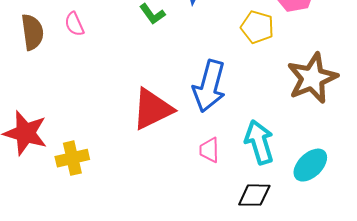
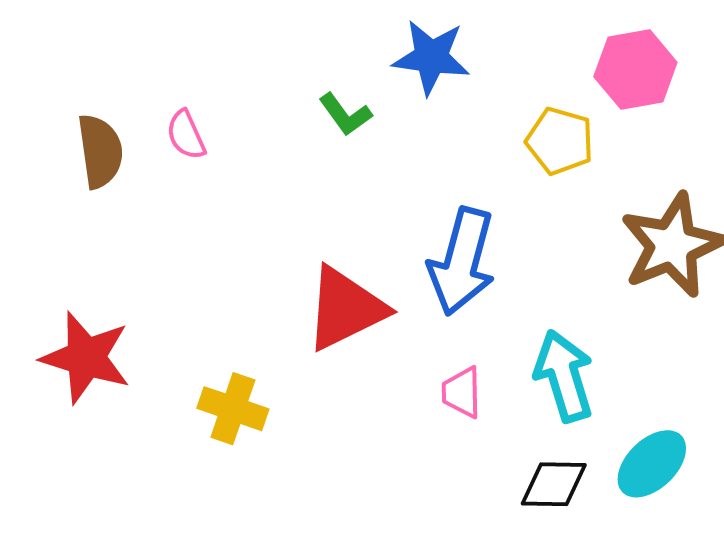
yellow cross: (72, 158) -> (233, 409), moved, turned 32
cyan ellipse: (310, 165) -> (652, 464), moved

